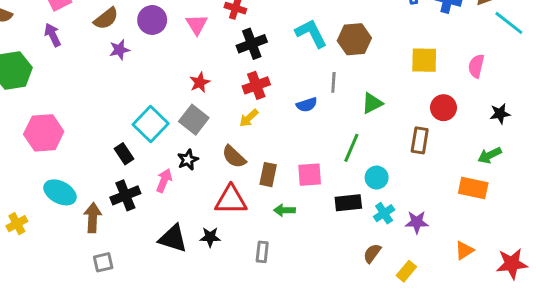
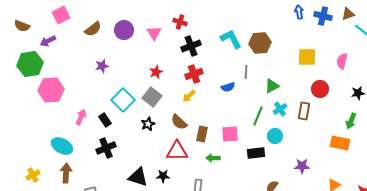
purple arrow: (53, 35) -> (48, 41), moved, turned -91
purple star: (119, 50) -> (102, 66), moved
pink hexagon: (44, 133) -> (51, 90), moved
green arrow: (490, 155) -> (351, 121), turned -42
pink arrow: (164, 181) -> (81, 117), moved
cyan cross: (384, 213) -> (280, 109), moved
brown arrow: (93, 218) -> (66, 173), moved
yellow cross: (17, 224) -> (33, 175), moved

